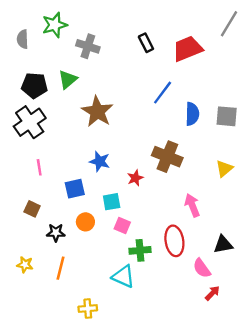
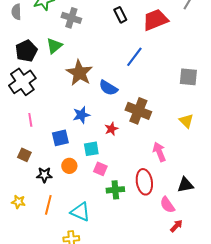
black pentagon: (34, 85) -> (26, 51), turned -30
blue semicircle: (192, 114) -> (108, 88), moved, turned 120
blue star: (100, 161) -> (81, 115), turned -30
yellow triangle: (224, 169) -> (186, 121), turned -35
cyan triangle: (123, 276) -> (80, 212), moved

